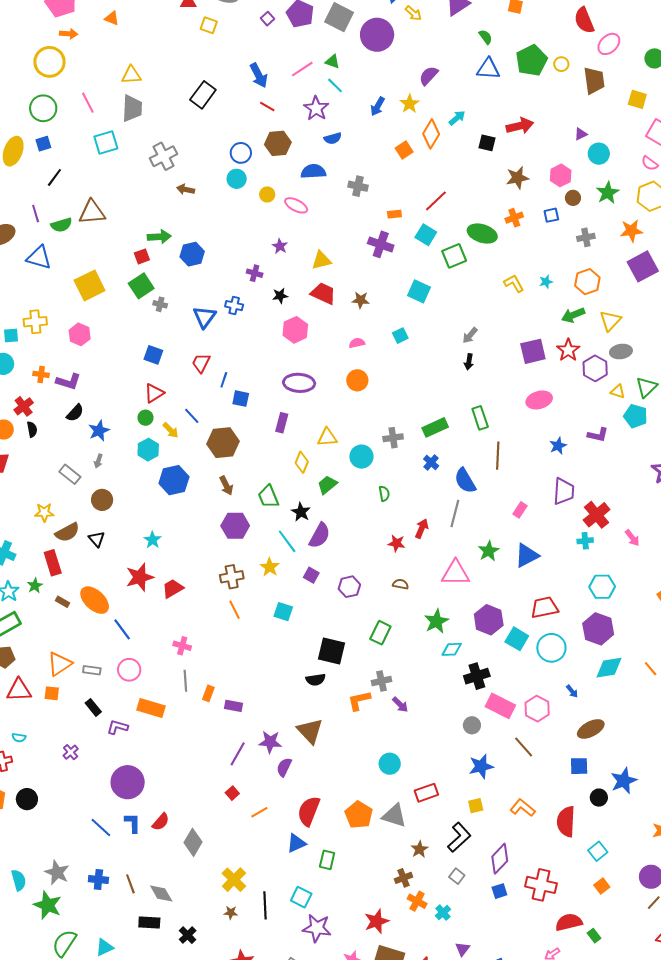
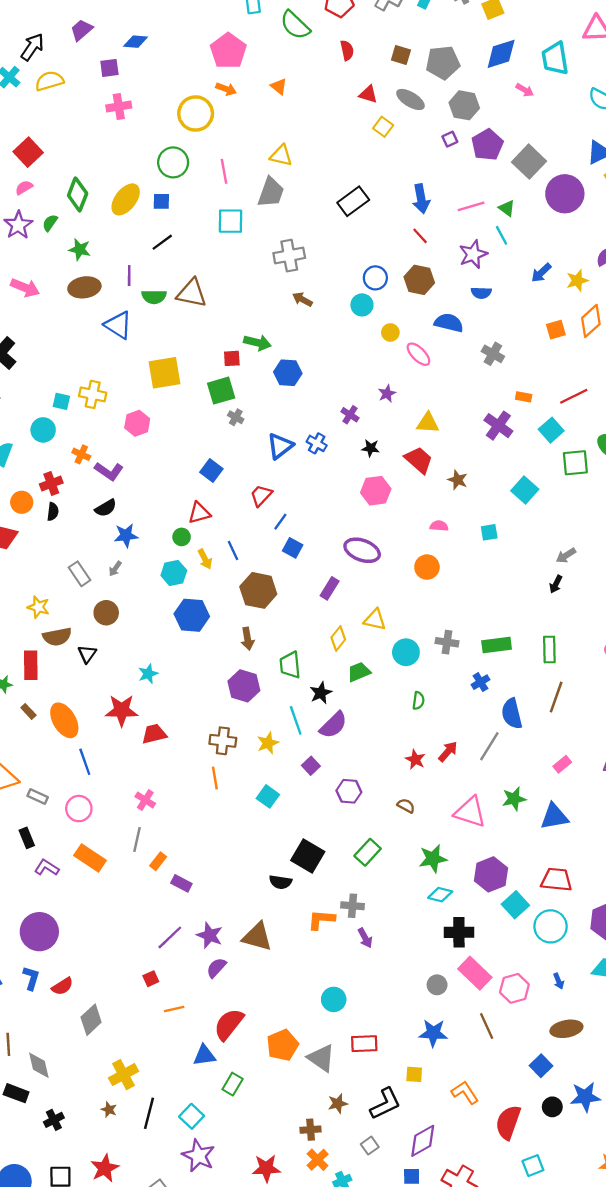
brown triangle: (310, 731) -> (257, 937), turned -48
blue square: (579, 766) -> (541, 1066), turned 30

